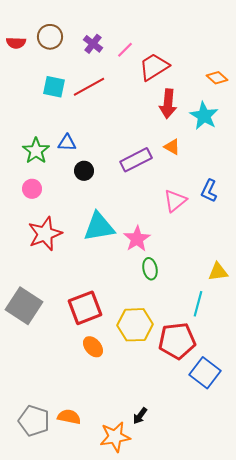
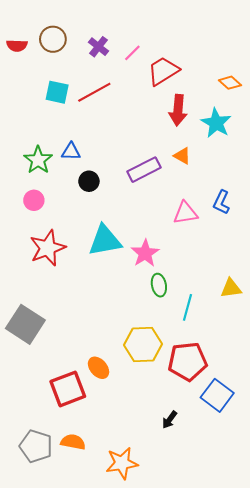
pink triangle: (175, 201) -> (185, 213), turned 30
cyan line: (198, 304) -> (188, 307), moved
red square: (85, 308) -> (68, 389), moved
black arrow: (140, 416) -> (170, 420), moved

